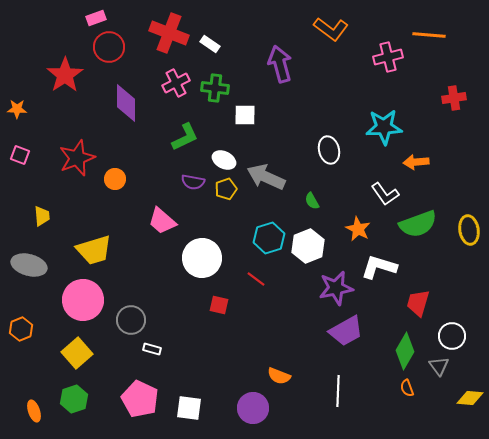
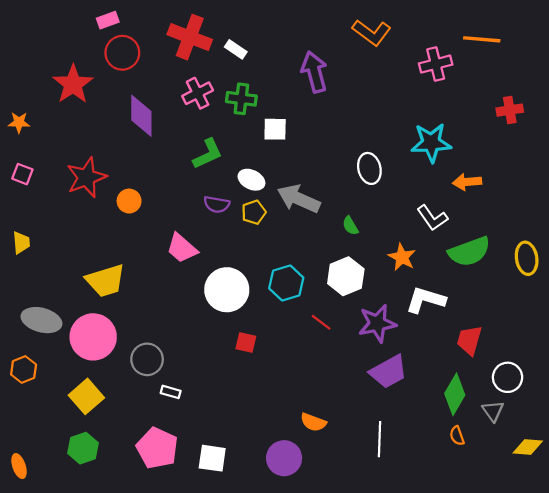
yellow trapezoid: (42, 216) -> (21, 243), moved
cyan hexagon: (269, 238) -> (286, 283), moved
gray ellipse: (29, 265) -> (41, 320), moved
red line: (256, 279) -> (321, 322), moved
orange ellipse: (34, 411) -> (19, 466), moved

